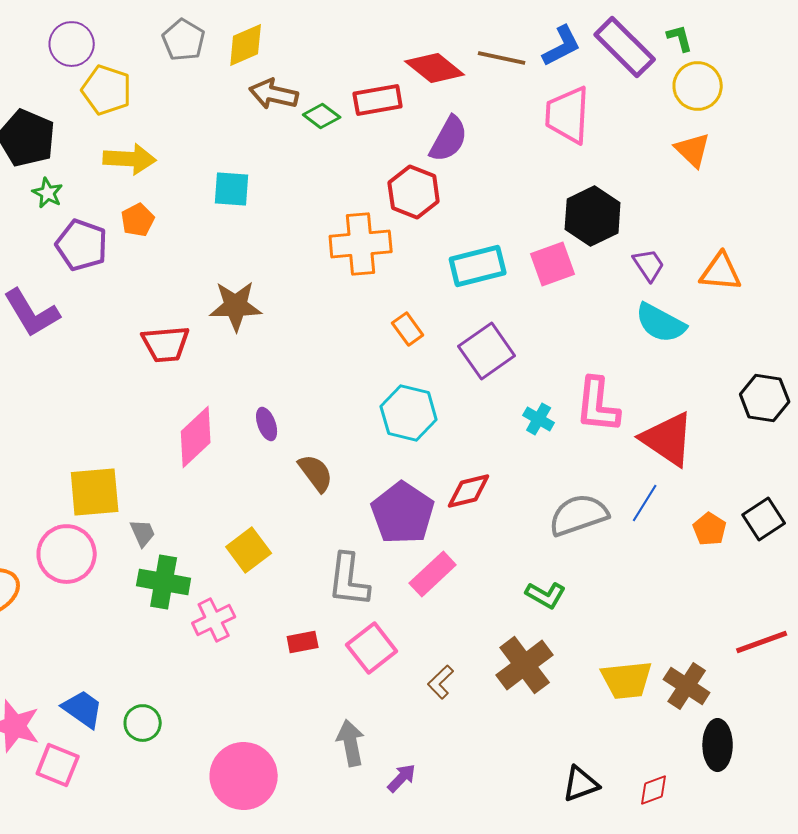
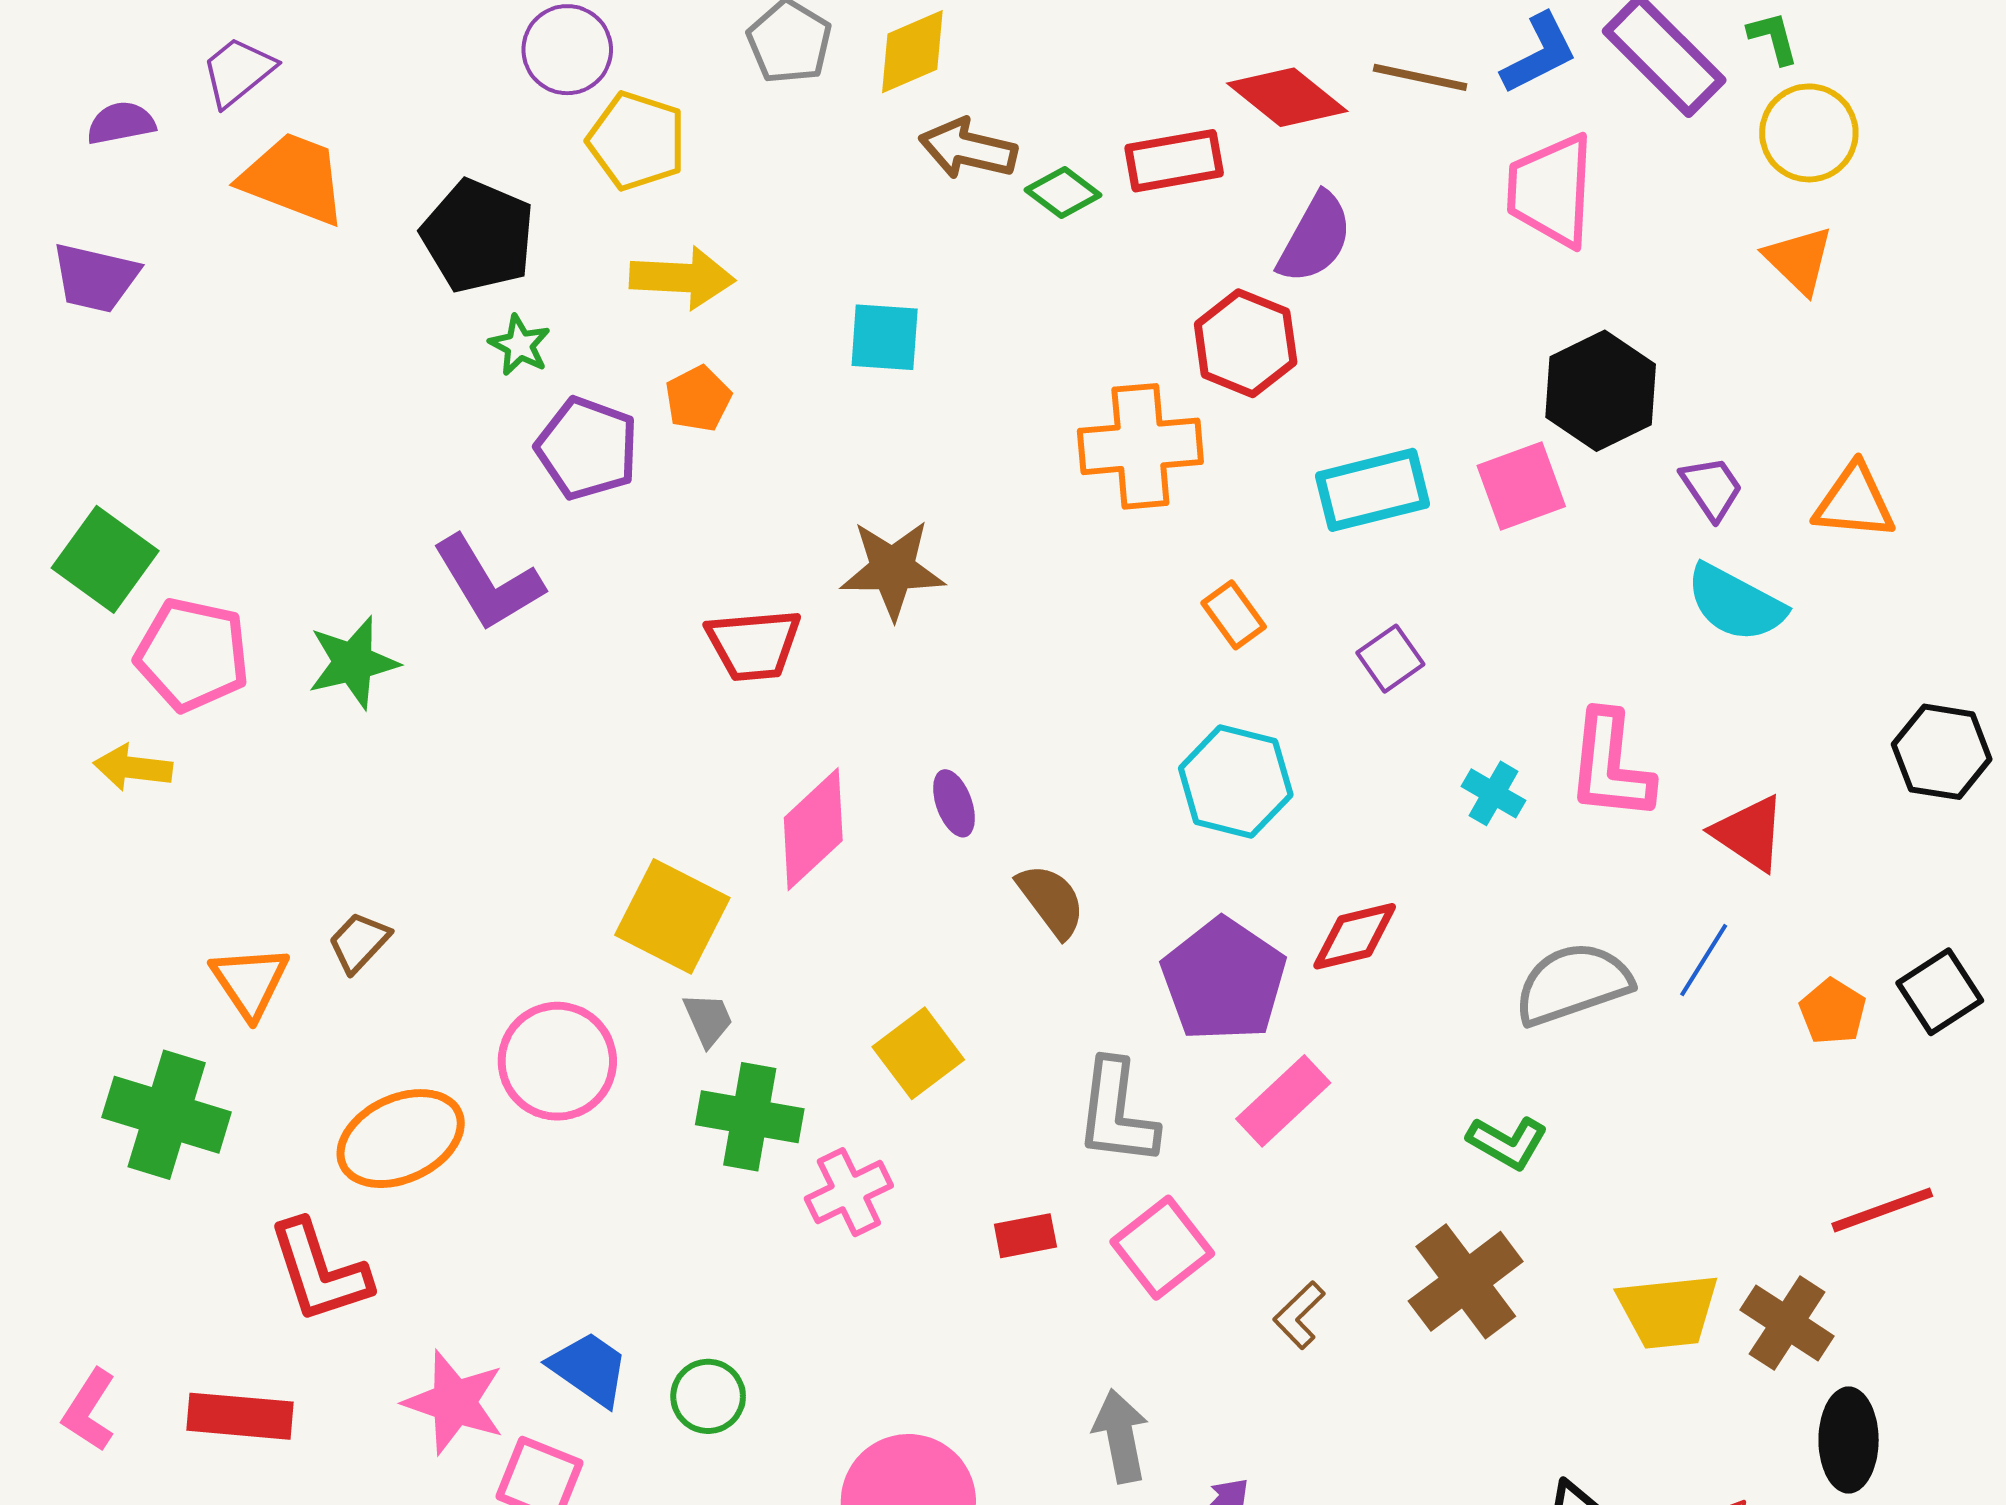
purple square: (487, 351) -> (1390, 659), size x0.6
red triangle: (668, 439) -> (1749, 833), size x0.7
yellow square: (95, 492) -> (672, 916), moved, turned 32
red line: (762, 642) -> (1882, 1210), moved

